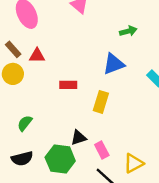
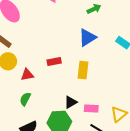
red triangle: (37, 56) -> (27, 75), moved
pink rectangle: (102, 150) -> (91, 109), turned -48

